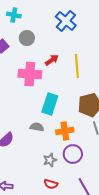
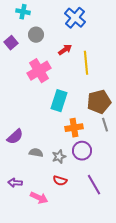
red arrow: (52, 60) -> (65, 50), moved
pink cross: (30, 74) -> (39, 71), turned -35
gray semicircle: (37, 127) -> (36, 153), moved

